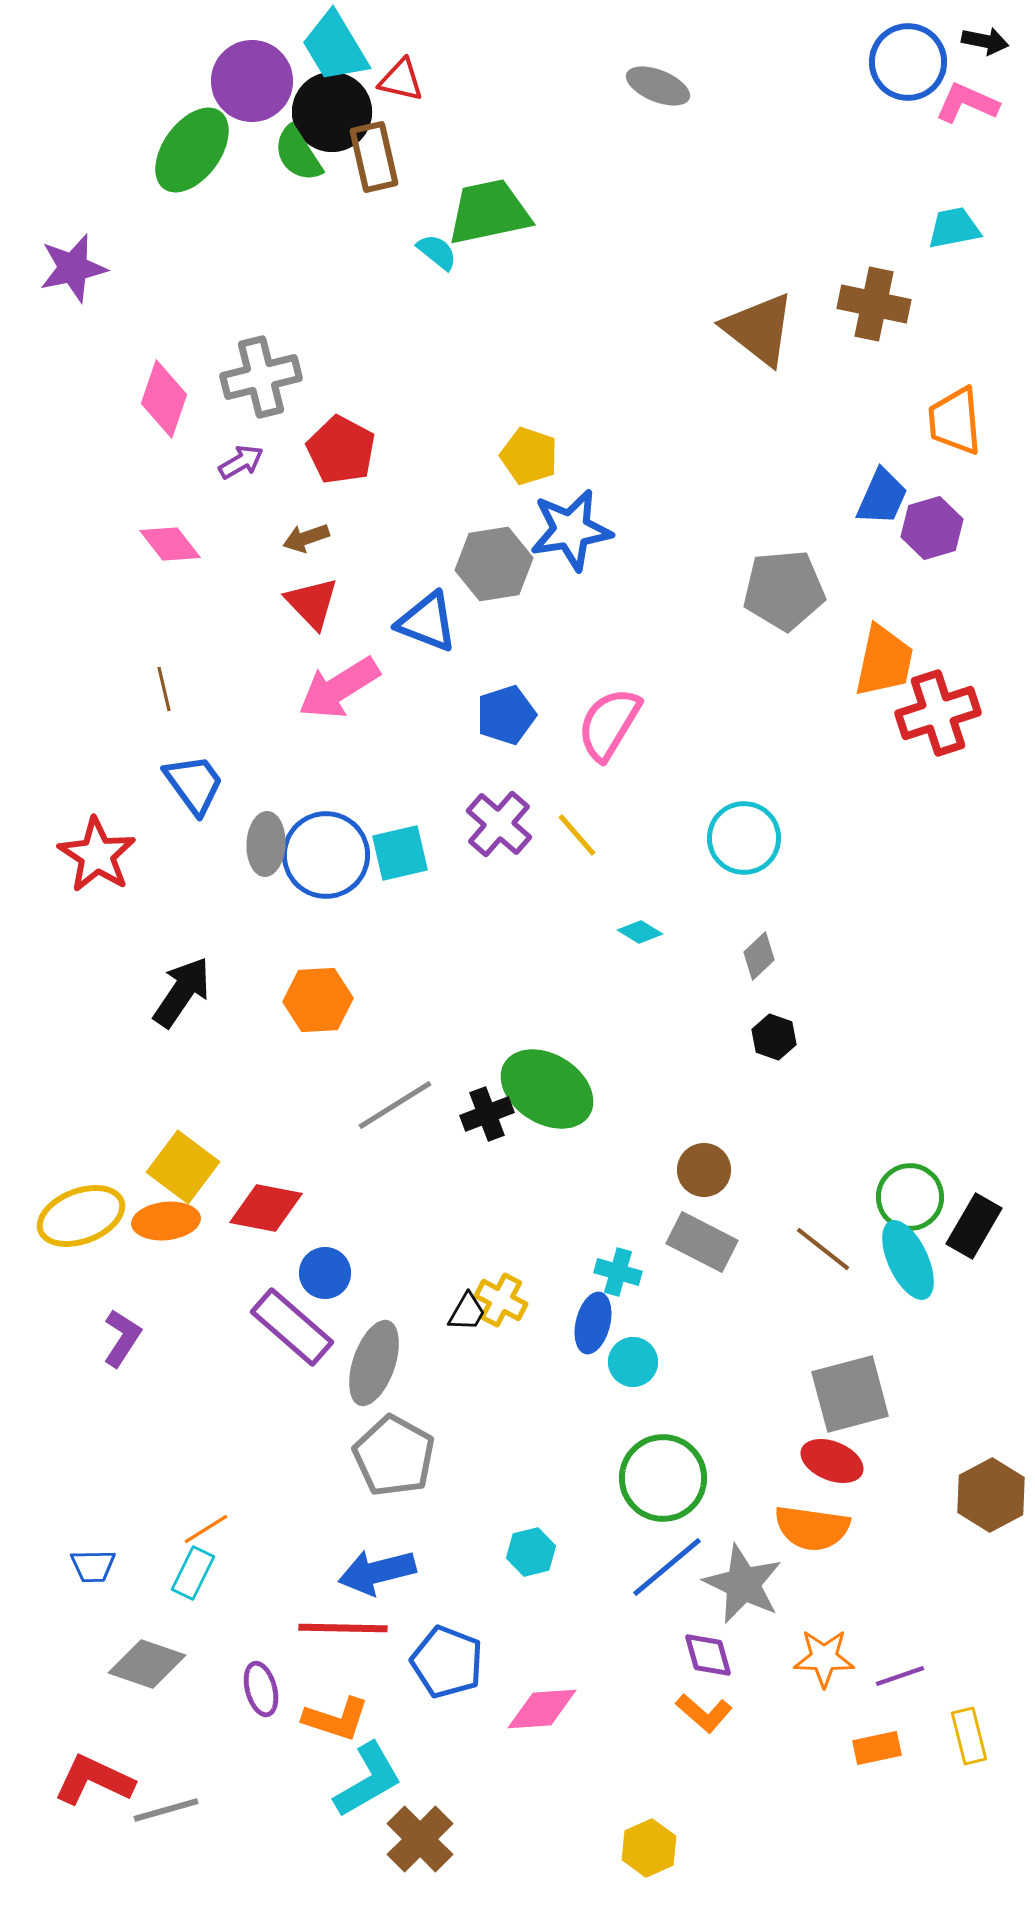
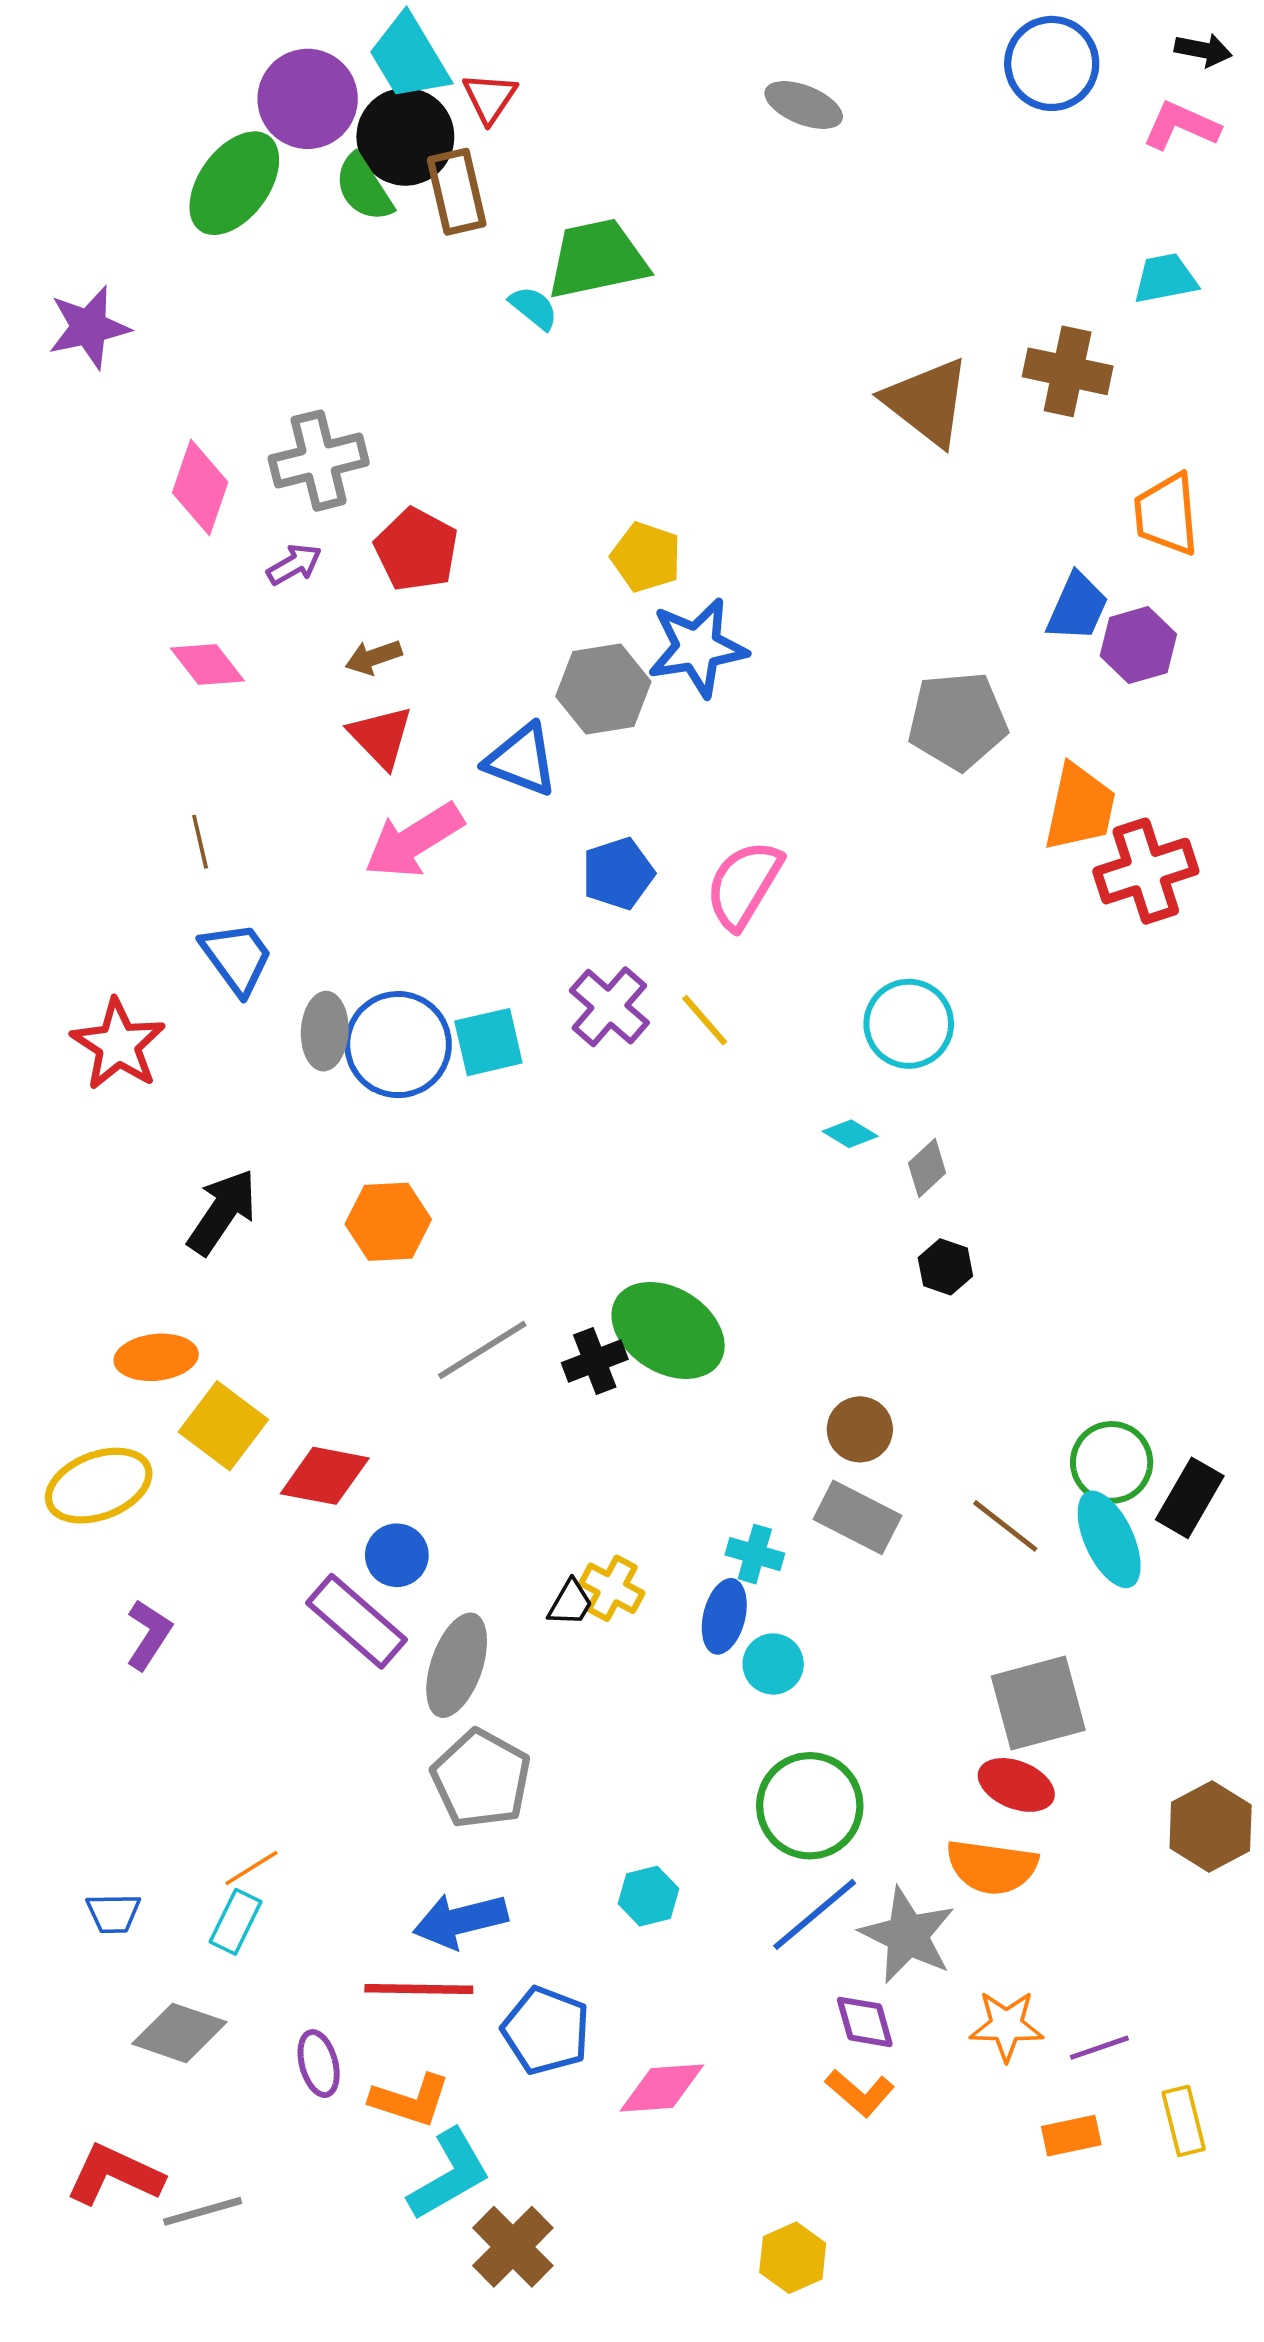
blue circle: (908, 62) -> (1052, 63), moved
red triangle: (401, 80) -> (490, 98), turned 51
cyan diamond: (640, 932) -> (850, 1134), moved
orange ellipse: (166, 1221) -> (156, 1357), moved

